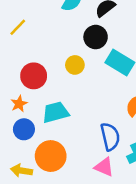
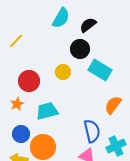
blue circle: (24, 129) -> (21, 134), moved

